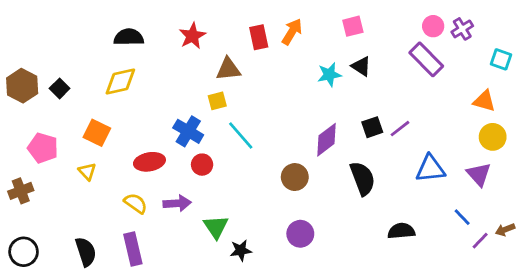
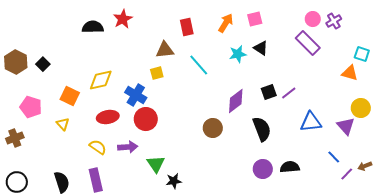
orange arrow: (292, 32) -> (226, 23), moved
red star: (192, 36) -> (123, 19), moved
cyan square: (501, 59) -> (362, 54), moved
yellow diamond: (120, 82) -> (101, 80), moved
cyan line: (241, 136) -> (199, 65), moved
yellow circle: (493, 137) -> (361, 108), moved
red circle: (202, 165) -> (146, 119), size x1.5
purple circle: (300, 234) -> (263, 169), moved

